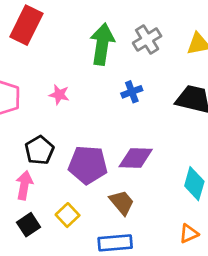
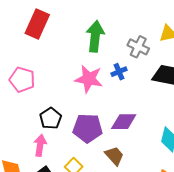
gray cross: (147, 39) -> (138, 47), moved, turned -30
pink star: (59, 95) -> (89, 79), moved, size x1.8

